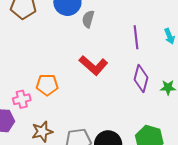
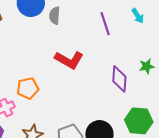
purple diamond: (141, 78) -> (119, 79), moved

